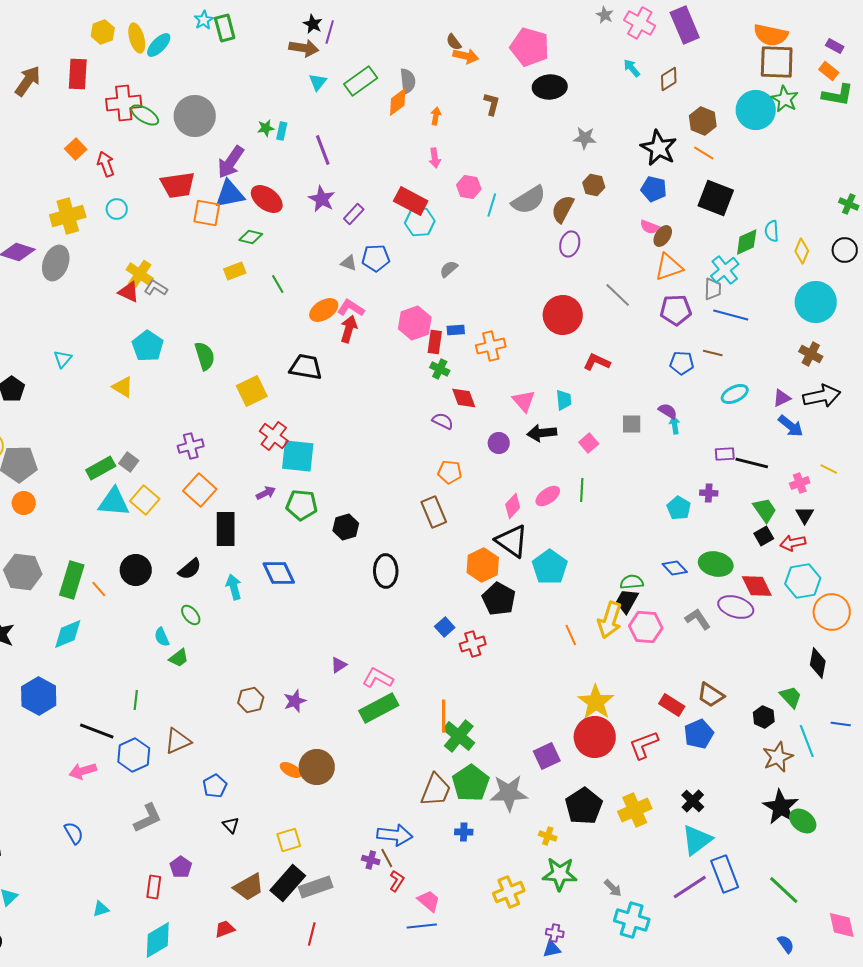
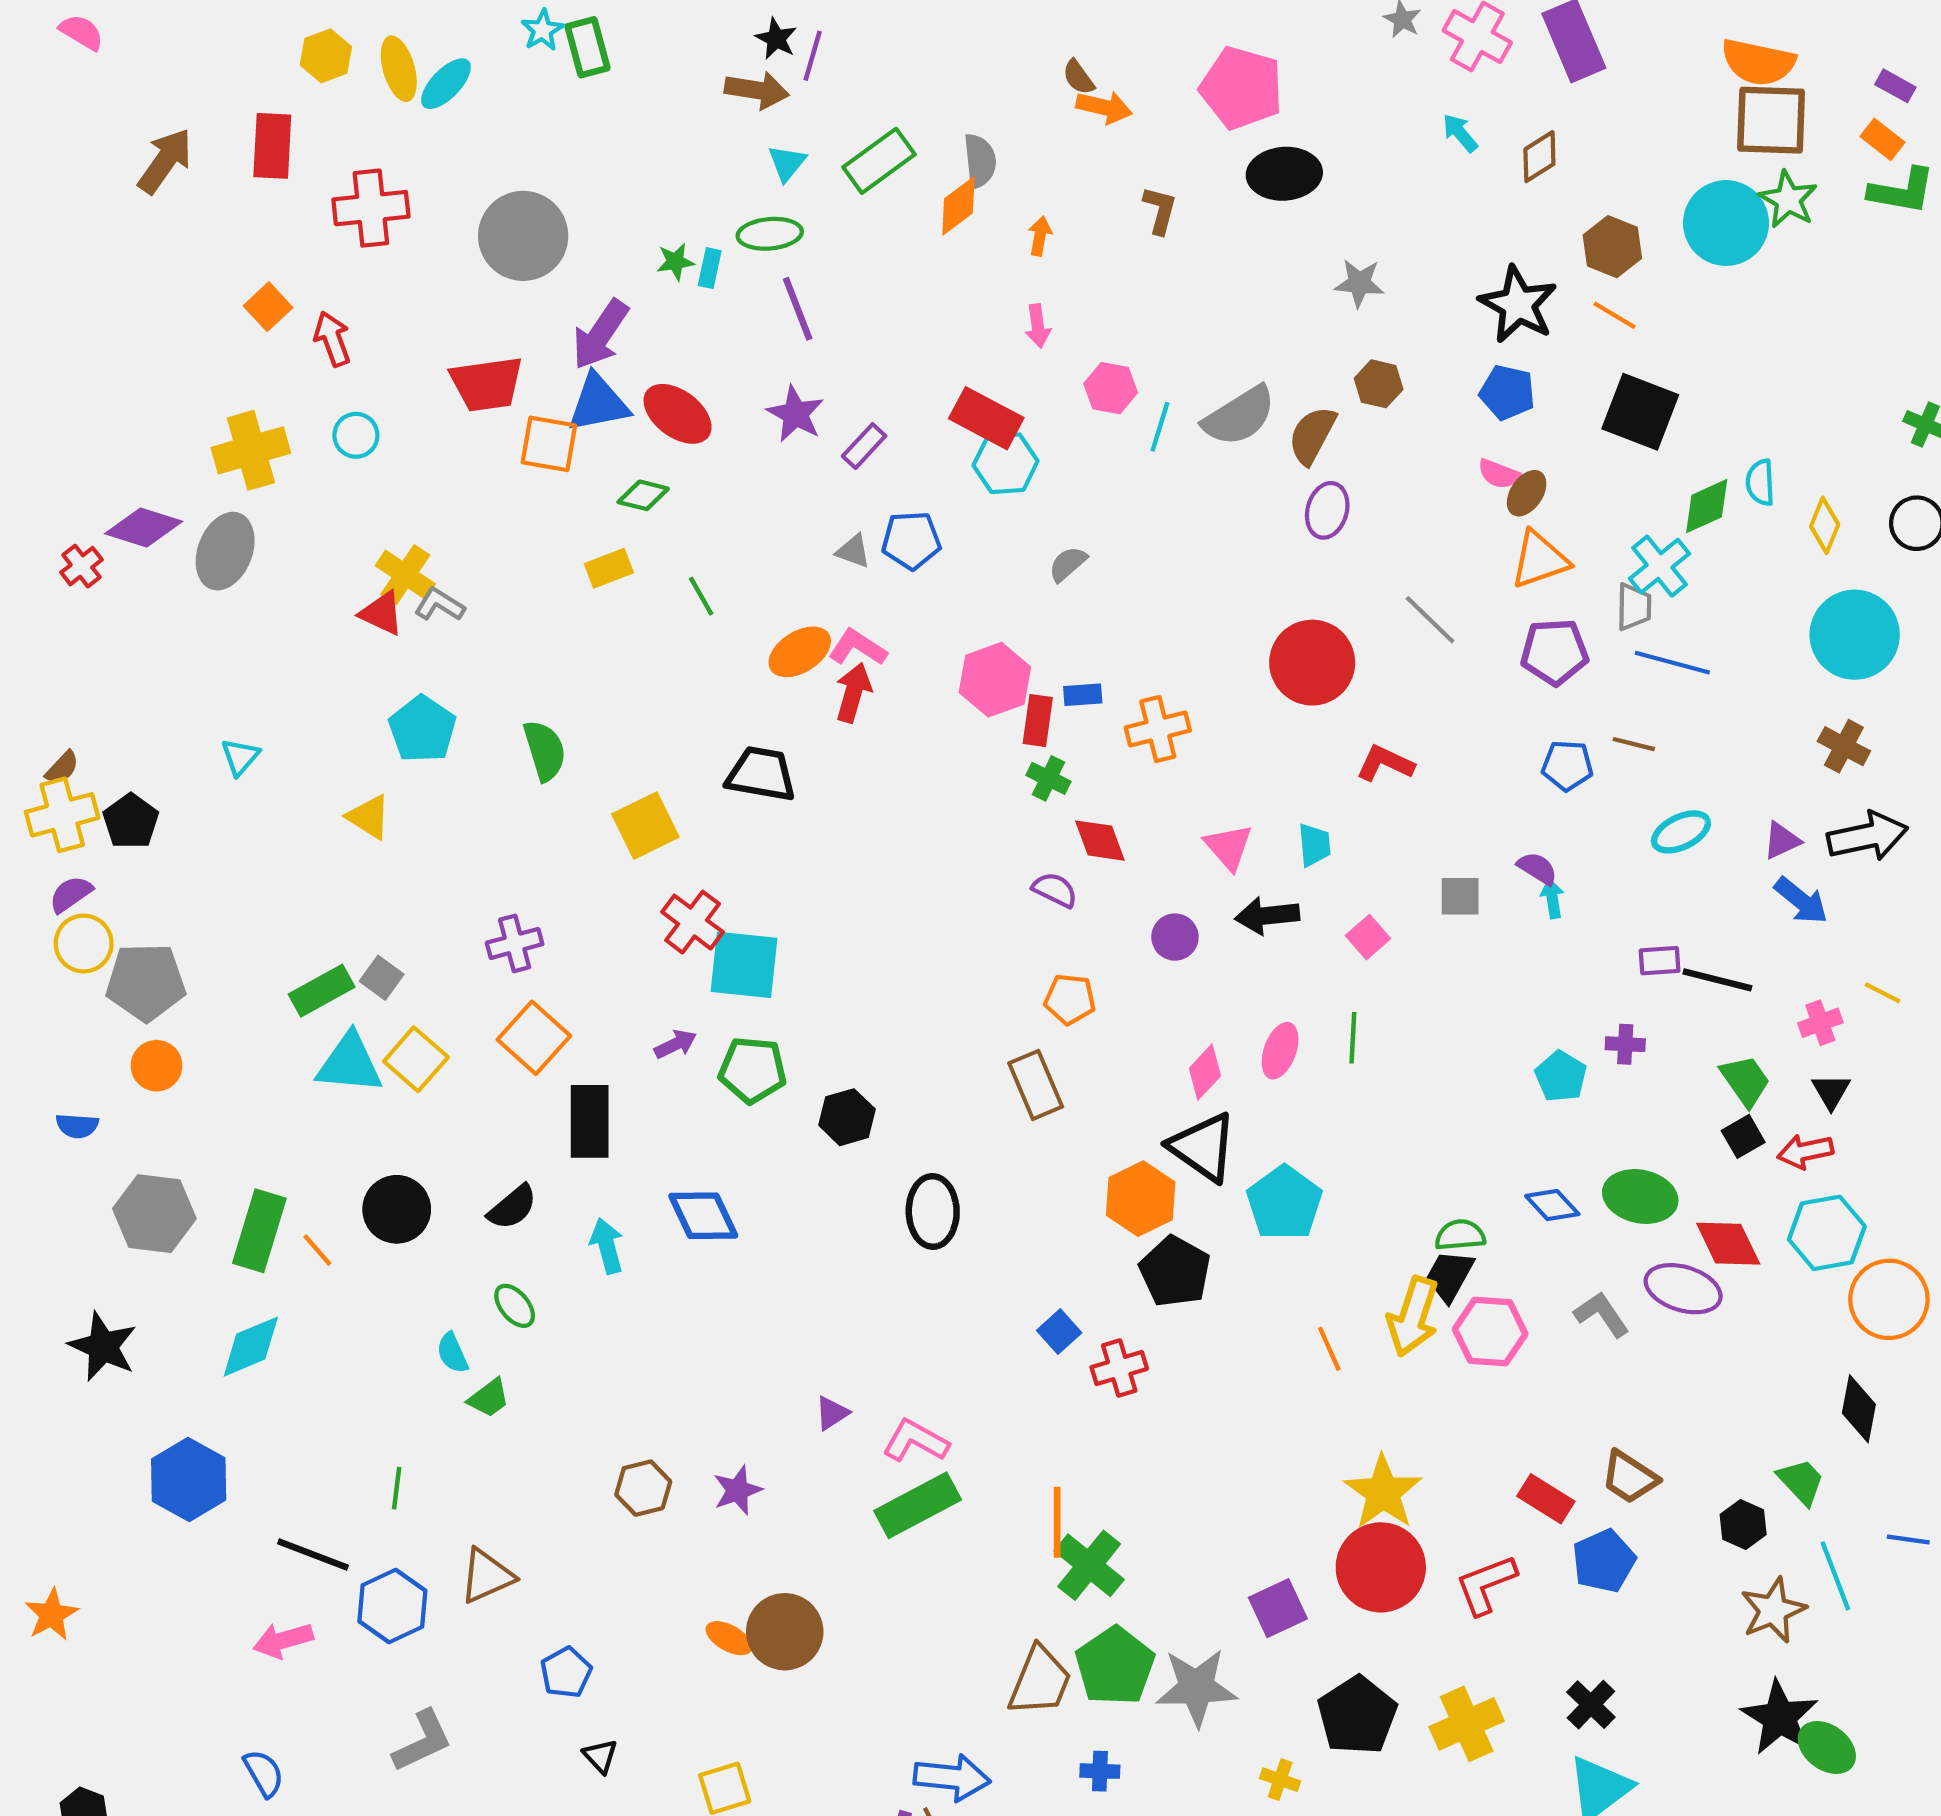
green ellipse: (145, 115) -> (770, 234), moved, turned -36
pink ellipse: (548, 496) -> (1280, 1051), turned -35

